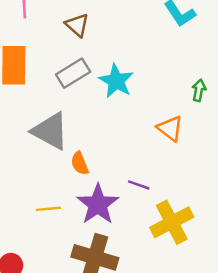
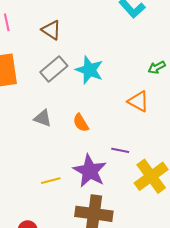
green arrow: (199, 90) -> (157, 67), turned -120
gray triangle: (50, 131) -> (43, 118), size x0.6
orange semicircle: (80, 163) -> (81, 123), moved

